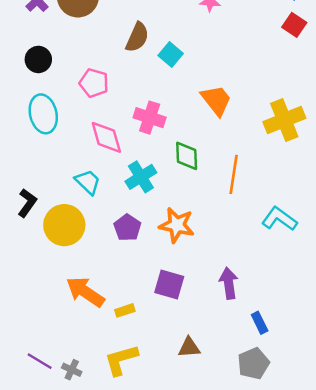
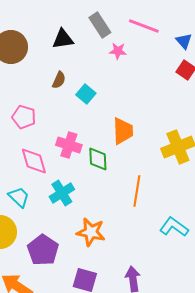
brown semicircle: (137, 37) -> (59, 80), size x0.7
orange trapezoid: (216, 100) -> (123, 131), turned 36
green diamond: (187, 156) -> (98, 159), moved
purple pentagon: (127, 228) -> (43, 250), moved, size x1.4

